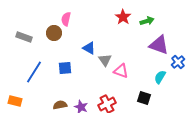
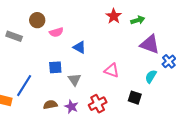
pink semicircle: (66, 19) -> (56, 32), moved, turned -120
brown circle: (54, 33) -> (37, 20), moved
gray triangle: (105, 60) -> (74, 79), moved
blue line: (34, 72) -> (24, 86), moved

